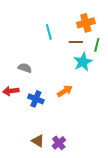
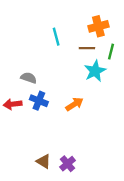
blue cross: (36, 99) -> (39, 101), moved

